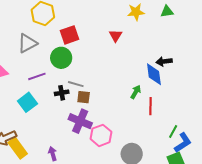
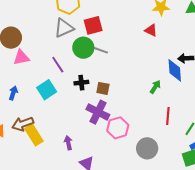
red triangle: (116, 36) -> (151, 30), moved, turned -40
gray triangle: (27, 43) -> (64, 28), moved
purple line: (37, 76) -> (58, 65), turned 72
gray line: (76, 84) -> (100, 50), moved
red line: (150, 106) -> (168, 116), moved

